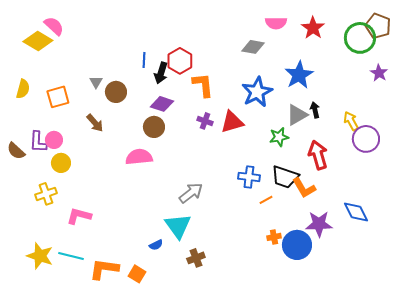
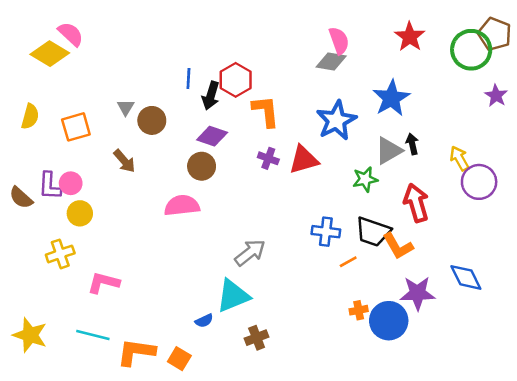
pink semicircle: (276, 23) -> (339, 41), moved, turned -110
cyan triangle: (178, 226) -> (233, 296), turned 44
yellow star: (40, 256) -> (30, 335), moved

